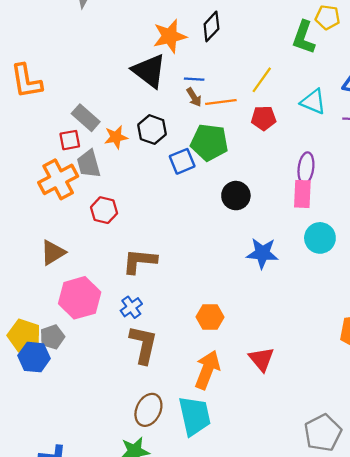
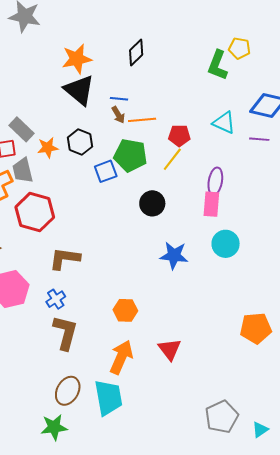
orange star: (170, 36) -> (77, 59), moved
yellow line: (262, 80) -> (172, 159), moved
red hexagon: (104, 210) -> (35, 212), size x1.6

